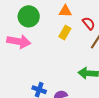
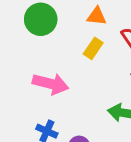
pink arrow: (19, 41) -> (51, 84), moved

